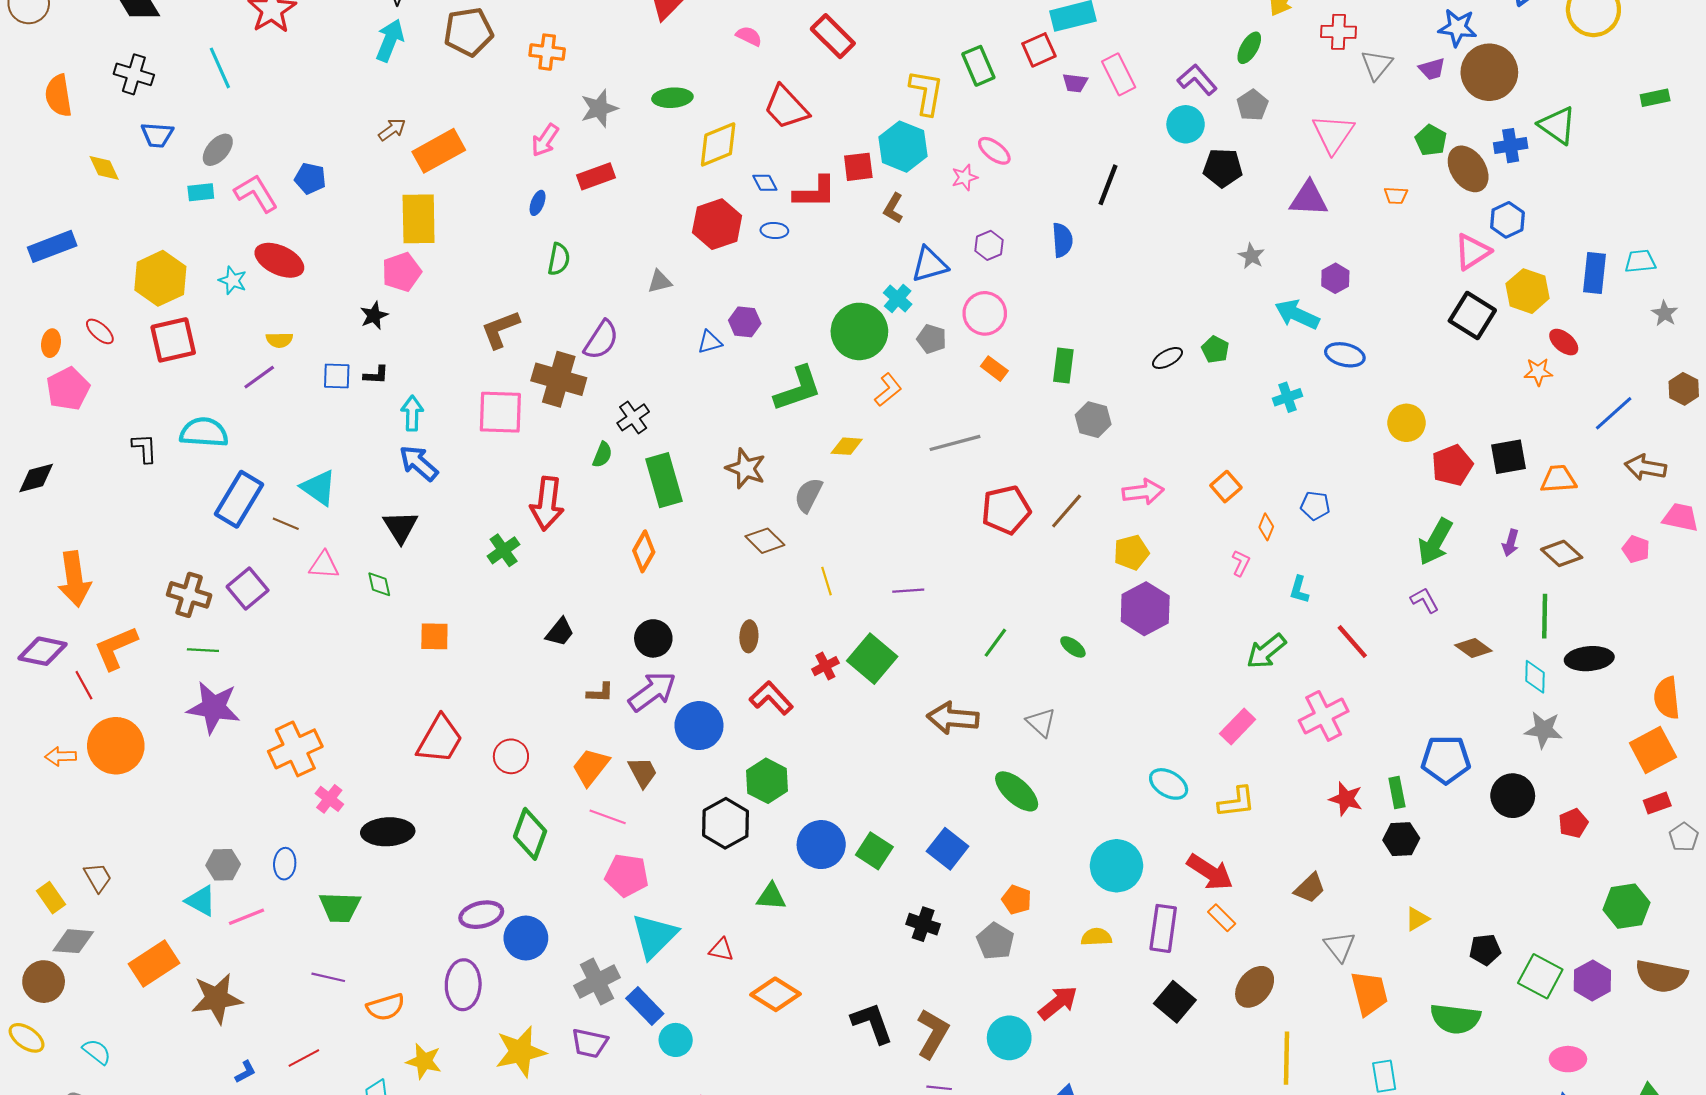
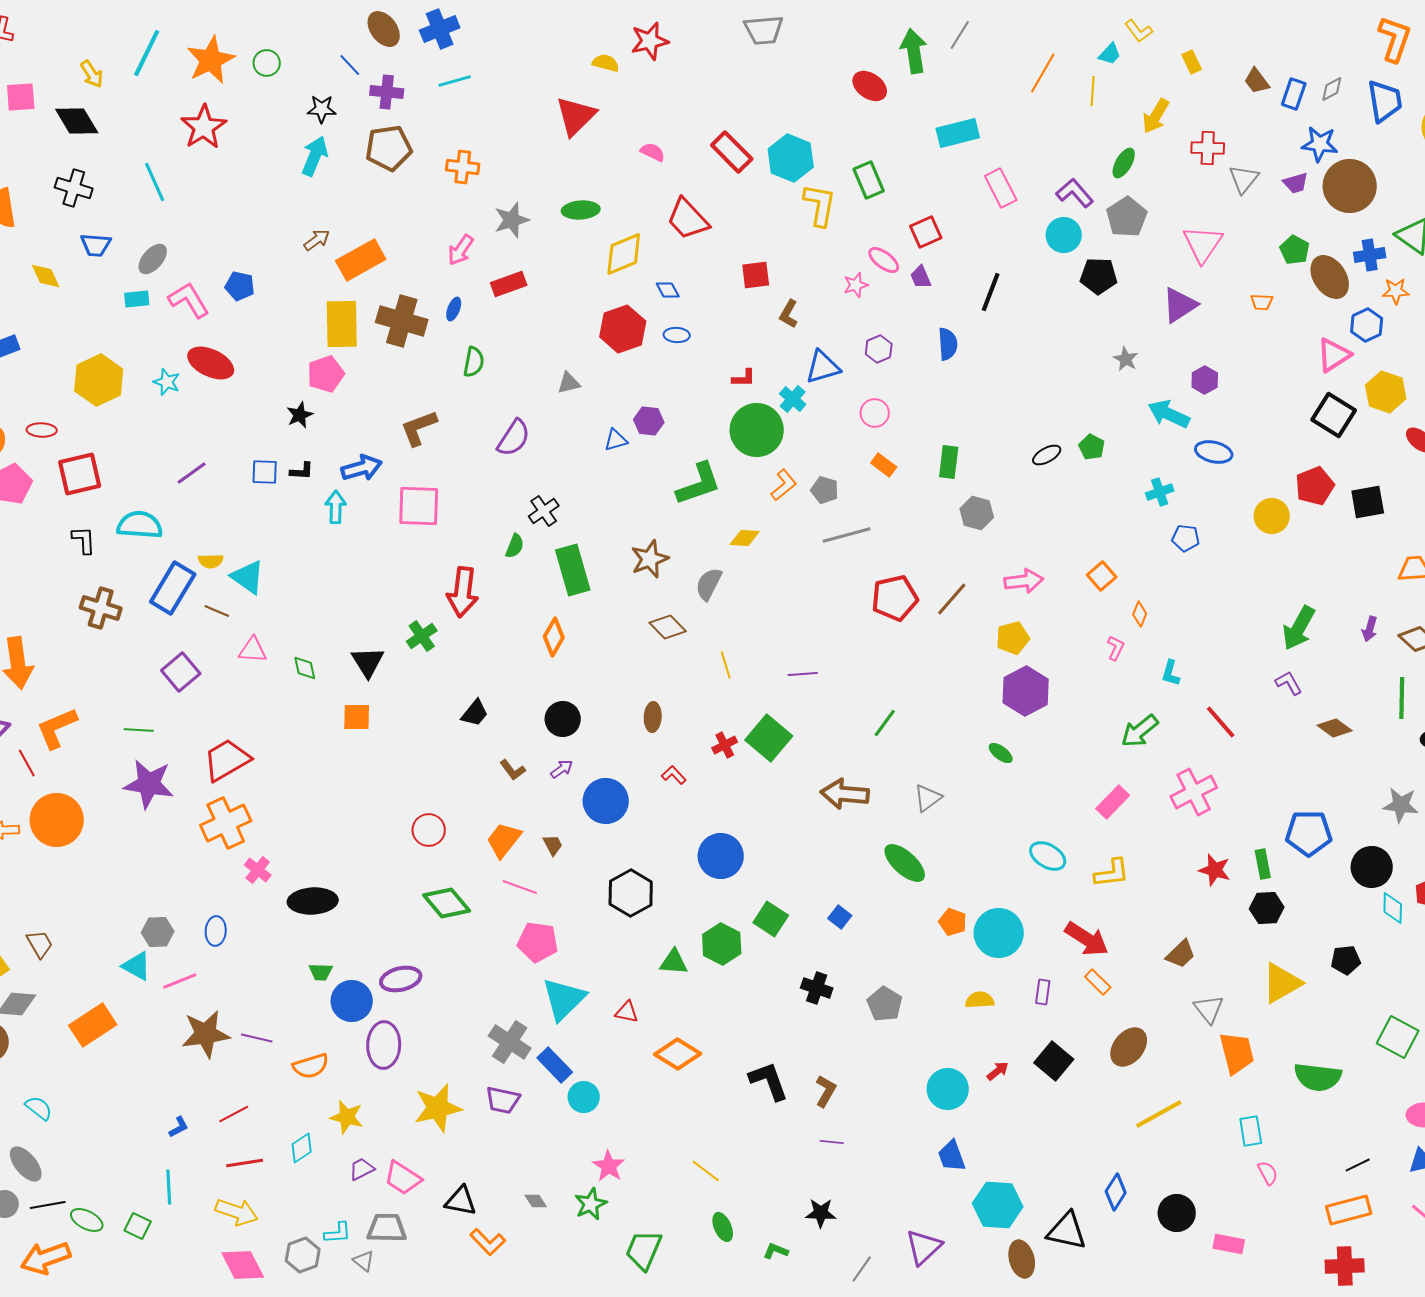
red square: (1039, 50) -> (926, 232), moved
purple trapezoid: (1075, 83) -> (921, 277), moved, turned 60
gray pentagon: (1252, 105) -> (1127, 217), size x1.4
cyan hexagon: (903, 147) -> (791, 158), moved
red L-shape: (815, 192) -> (744, 378), moved, size x0.6
purple triangle: (1309, 199) -> (1180, 305), turned -36
pink circle: (985, 313) -> (875, 413), size x0.7
red ellipse: (100, 331) -> (42, 430), turned -40
gray pentagon: (932, 339) -> (825, 490), moved
red square: (173, 340) -> (80, 474), moved
yellow semicircle: (279, 340) -> (211, 561), moved
orange star: (1538, 372) -> (1396, 291), moved
brown cross: (559, 379) -> (402, 321), moved
black square: (1508, 457) -> (1368, 502), moved
blue arrow: (419, 463) -> (362, 468), moved, turned 123
red pentagon: (1452, 465) -> (1315, 486), moved
brown star: (746, 468) -> (650, 559), turned 30
blue pentagon: (1315, 506) -> (1186, 538), moved
black triangle: (400, 527) -> (368, 662), moved
brown cross: (189, 595) -> (101, 608), moved
green ellipse: (1073, 647) -> (1001, 753), moved
cyan diamond: (1535, 677) -> (1393, 908), moved
purple arrow: (652, 692) -> (562, 769), size x0.5
brown L-shape: (600, 693) -> (513, 770), turned 52
red L-shape: (771, 698) -> (674, 775), size x0.6
gray triangle: (1041, 722) -> (928, 798), turned 40
red trapezoid: (440, 739) -> (227, 760), moved, turned -150
brown trapezoid: (643, 772) -> (553, 845), size x0.7
green hexagon: (767, 781) -> (722, 944), moved
green diamond: (530, 834) -> (447, 903), turned -60
blue circle: (821, 845) -> (721, 856), moved
blue square: (948, 849) -> (840, 917), size x0.6
orange pentagon: (1017, 900) -> (953, 922), moved
green trapezoid: (340, 907) -> (321, 972), moved, size x0.6
yellow triangle: (1417, 919) -> (1282, 983), size x1.8
purple rectangle: (1163, 928) -> (1043, 992), size x0.6
blue circle: (526, 938) -> (352, 1001), moved
black pentagon: (1485, 950) -> (1346, 960), moved
gray cross: (597, 982) -> (510, 1042), turned -30
brown star: (217, 999) -> (206, 1034), moved
red arrow: (1058, 1003) -> (998, 1071), moved, size x0.6
brown L-shape: (933, 1034) -> (826, 1091), size x0.7
cyan circle: (1009, 1038) -> (948, 1089), moved
yellow line: (1286, 1058) -> (1159, 1114), turned 60

